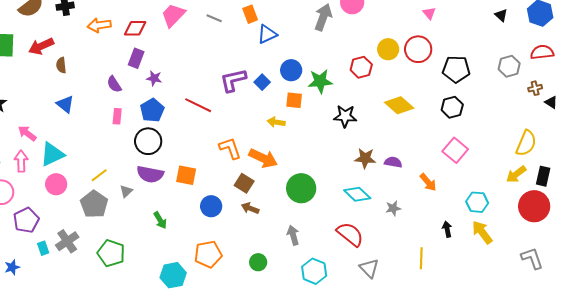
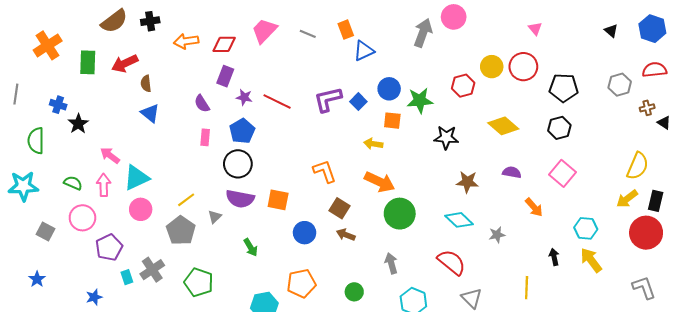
blue triangle: (65, 104) -> (150, 113), moved
red line: (198, 105) -> (277, 102), moved
orange arrow: (263, 158) -> (380, 182), moved
purple semicircle: (393, 162) -> (512, 172), moved

